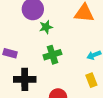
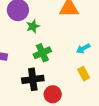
black cross: (25, 79) -> (33, 79), moved

